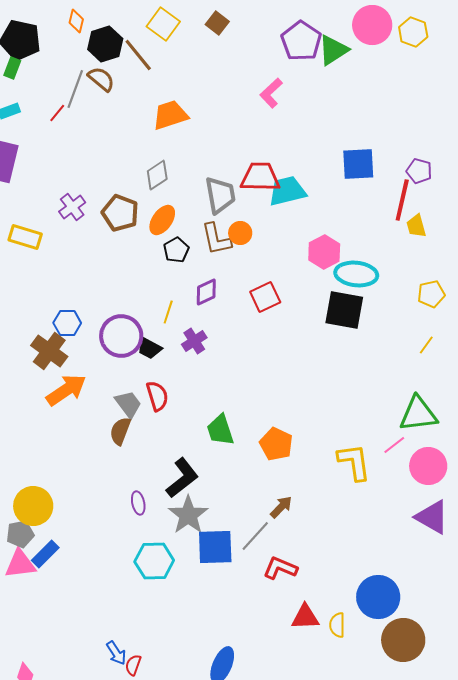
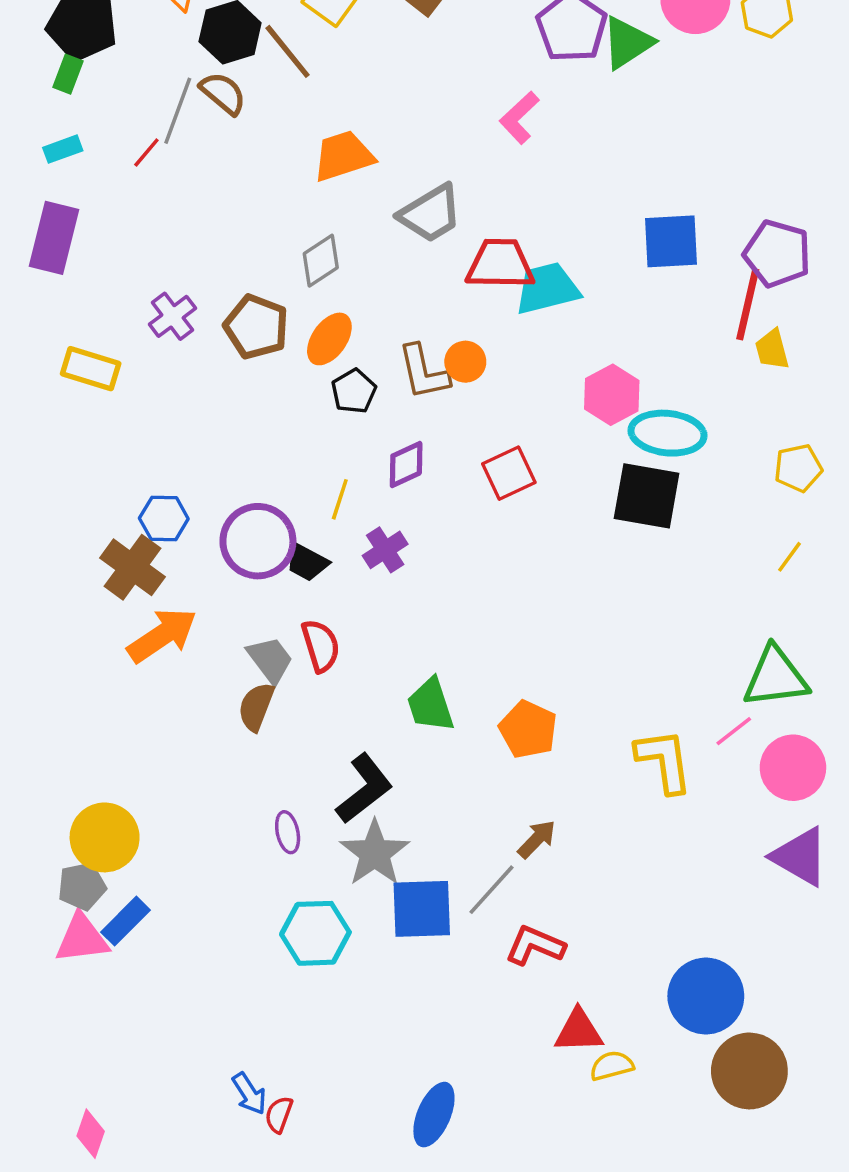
purple pentagon: (419, 171) -> (777, 254), size x1.5
gray trapezoid: (220, 195) -> (430, 214), moved, turned 69
yellow semicircle: (337, 625) -> (612, 1066), moved, turned 75

